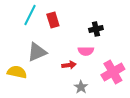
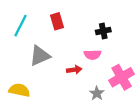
cyan line: (30, 15) -> (20, 26), moved
yellow semicircle: (17, 72) -> (19, 90), moved
gray star: (81, 87) -> (97, 93), moved

